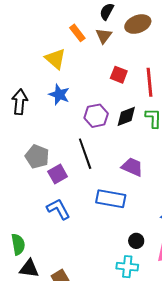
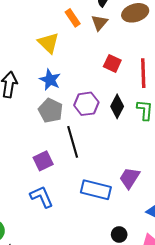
black diamond: (126, 116) -> (117, 106), turned -45
gray pentagon: (37, 157) -> (51, 111), moved
purple trapezoid: (132, 167) -> (130, 178), moved, turned -85

